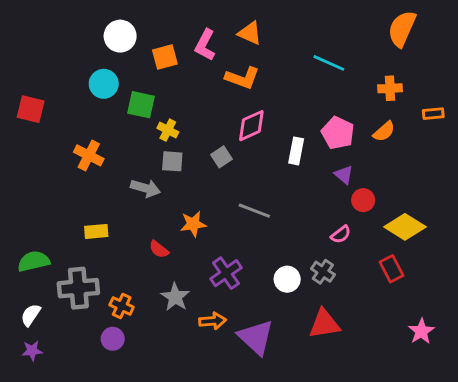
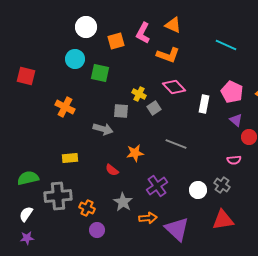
pink diamond: (251, 126) -> (174, 87), turned 70
yellow cross: (168, 130) -> (139, 94), moved
pink semicircle: (341, 234) -> (234, 160), turned 32
purple circle: (113, 339) -> (97, 230), moved

